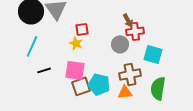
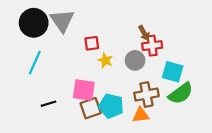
yellow star: (76, 43) -> (105, 60), moved
black line: (44, 70) -> (48, 104), moved
green semicircle: (158, 88) -> (181, 93), moved, turned -135

